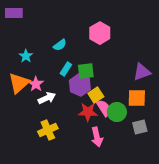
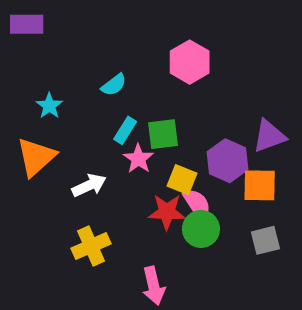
pink star: (36, 84) -> (138, 159), moved
purple hexagon: (80, 85) -> (227, 161), moved
yellow square: (96, 95) -> (182, 180), turned -35
green circle: (117, 112) -> (201, 229), moved
pink arrow: (97, 137) -> (154, 286), moved

